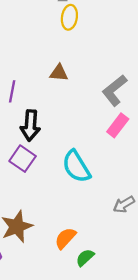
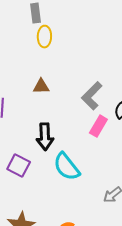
black arrow: (30, 125) -> (45, 137), moved

